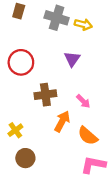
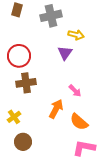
gray cross: (57, 18) -> (51, 16), turned -30
yellow arrow: (83, 24) -> (76, 35), moved
brown cross: (45, 95) -> (26, 83), moved

